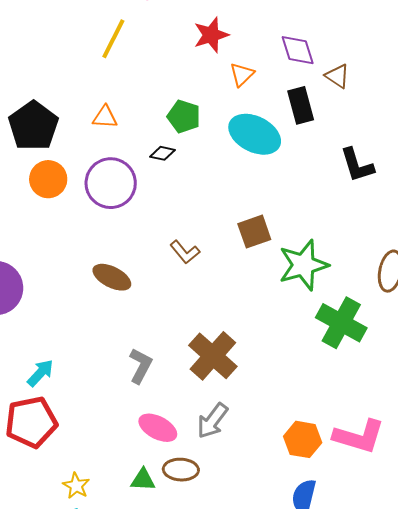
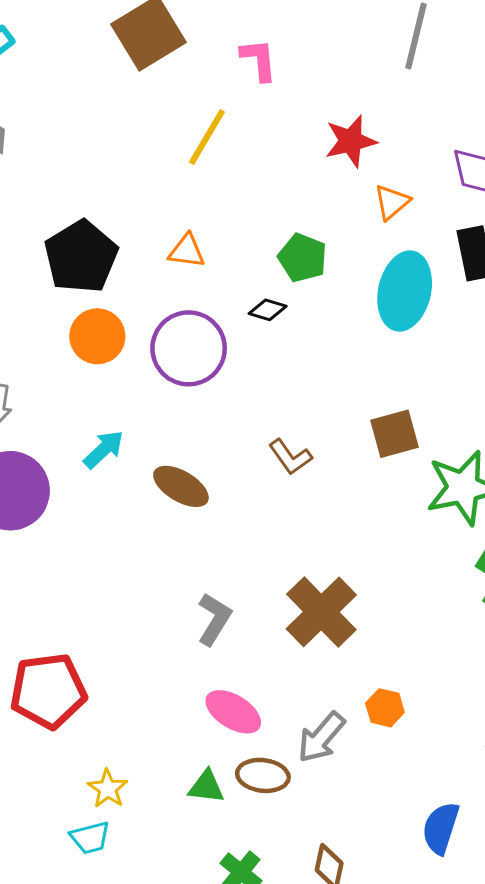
cyan ellipse: (255, 134) -> (405, 291), turned 72
cyan arrow: (40, 373) -> (104, 449), moved
gray arrow: (212, 421) -> (321, 737), moved
orange hexagon: (303, 439) -> (385, 708), moved, size x0.7

